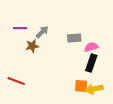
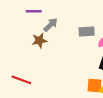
purple line: (20, 28) -> (34, 11), moved

